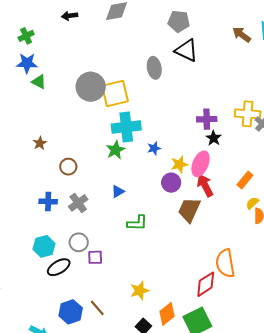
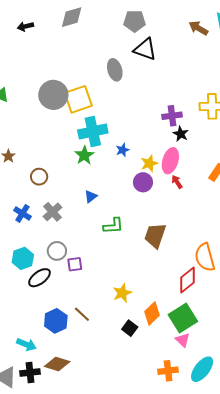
red arrow: (205, 185) -> (177, 182), size x0.6
blue cross: (48, 202) -> (22, 213), turned 36
brown trapezoid: (189, 210) -> (155, 235), moved

